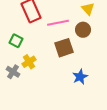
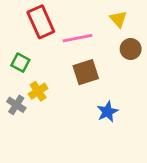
brown circle: (83, 30) -> (131, 49), moved

